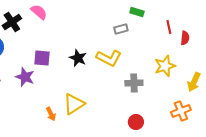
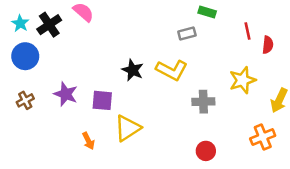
purple square: (42, 58) -> (102, 100), moved
orange arrow: (51, 114) -> (88, 141), moved

